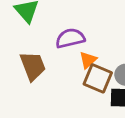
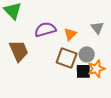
orange triangle: (88, 60) -> (70, 34), moved

